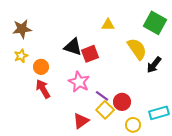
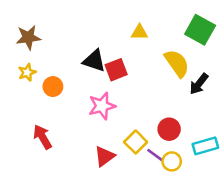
pink star: (79, 82) -> (102, 106), turned 30
red arrow: (43, 89) -> (43, 137), moved
purple line: (102, 96) -> (155, 155), moved
red circle: (122, 102) -> (169, 129), moved

